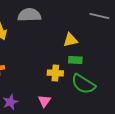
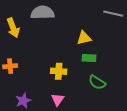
yellow cross: (55, 73) -> (59, 71), moved
green semicircle: (83, 84) -> (97, 82), size x0.7

